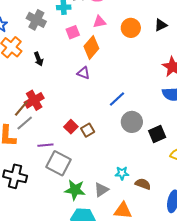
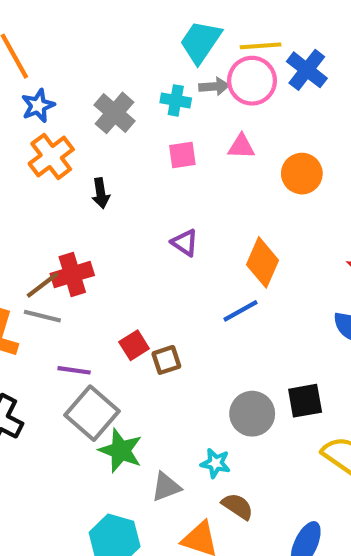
orange diamond: (91, 47) -> (262, 262), moved, turned -30
gray circle: (132, 122) -> (252, 414), moved
gray line: (25, 123) -> (42, 316), turned 42
brown semicircle: (143, 184) -> (238, 506), moved
green star: (75, 190) -> (121, 450), moved

